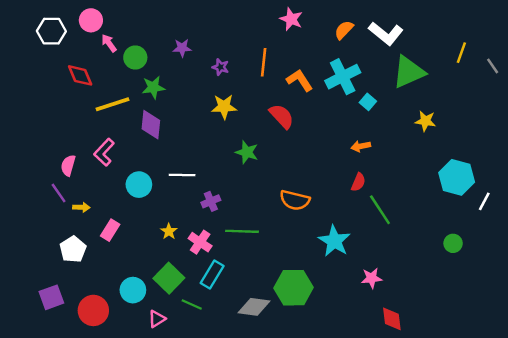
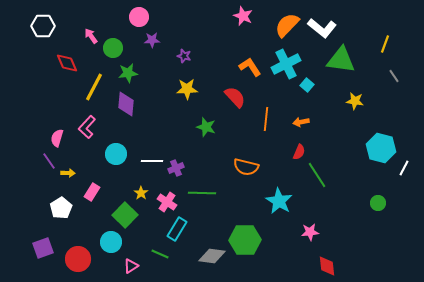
pink circle: (91, 20) -> (139, 17), moved
orange semicircle: (344, 30) -> (287, 25), size x1.5
orange line: (264, 62) -> (266, 119), moved
gray line: (493, 66) -> (394, 76), moved
green triangle: (409, 72) -> (341, 60), turned 32
yellow line: (113, 104) -> (94, 87), turned -44
white line: (182, 175) -> (152, 161), moved
green square: (169, 278) -> (125, 215), moved

